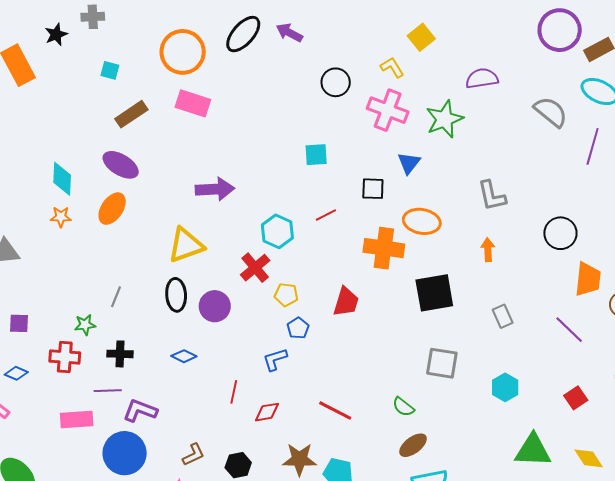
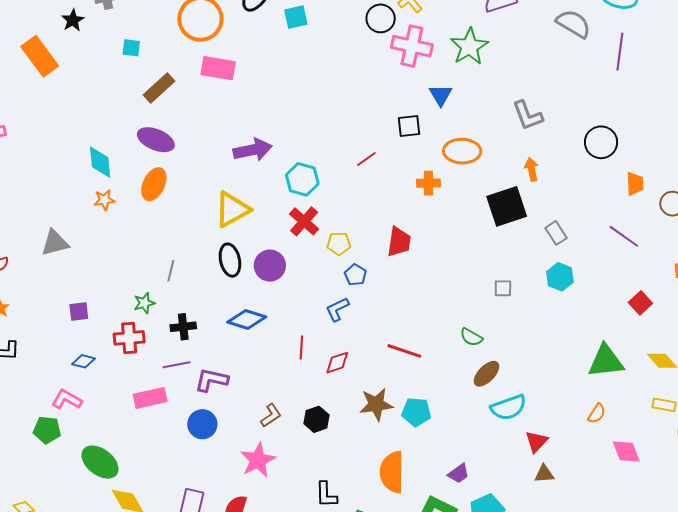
black circle: (336, 82) -> (381, 18), moved
cyan square: (316, 155) -> (296, 17), moved
cyan hexagon: (277, 231) -> (302, 179), moved
orange cross: (384, 248) -> (429, 183), size x0.6
orange trapezoid: (588, 279) -> (635, 184), size x0.7
black square: (434, 293) -> (507, 206), moved
blue diamond: (184, 356) -> (247, 320), size x1.5
gray square: (442, 363) -> (503, 288), size x0.6
cyan hexagon: (505, 387) -> (560, 277), moved
blue circle: (125, 453) -> (202, 424), size x0.7

